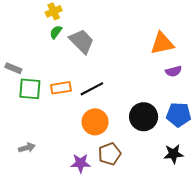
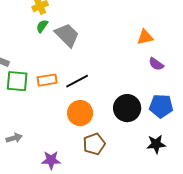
orange triangle: (162, 43) -> (145, 37), size x0.7
purple semicircle: (174, 71) -> (156, 64), turned 49
purple star: (81, 163) -> (51, 160), moved

